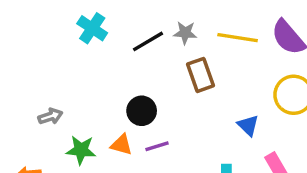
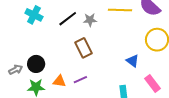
gray star: (185, 33) -> (90, 20), moved
brown rectangle: (201, 75) -> (83, 48), moved
black circle: (142, 111) -> (36, 64), moved

